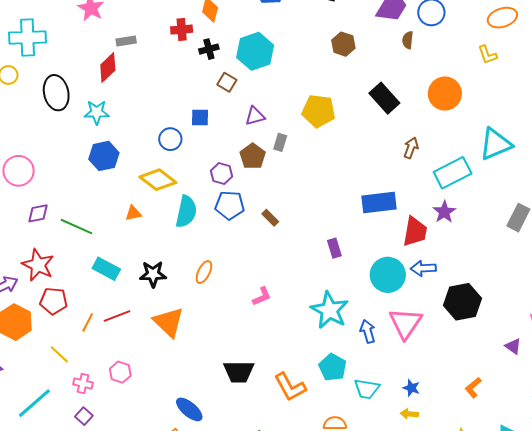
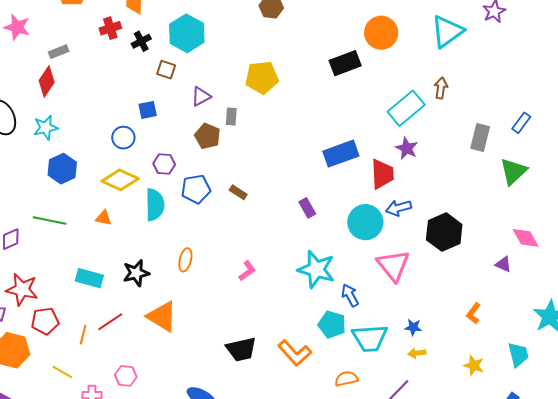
black rectangle: (384, 98) -> (345, 63), moved, turned -56
cyan triangle: (496, 144) -> (447, 31), moved
brown arrow: (411, 148) -> (441, 88), moved
purple hexagon: (222, 174) -> (164, 164), moved
orange triangle: (133, 213) -> (104, 218), turned 36
green line: (77, 227) -> (50, 221), moved
blue arrow: (368, 331) -> (350, 295), moved
cyan trapezoid: (367, 389) -> (370, 338), size x1.4

